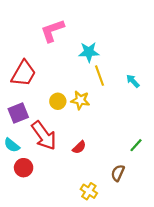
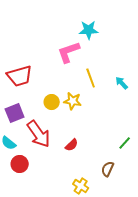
pink L-shape: (52, 31) -> (69, 52), moved
cyan star: (89, 52) -> (89, 30), moved
red trapezoid: (24, 73) -> (20, 76), turned 44

